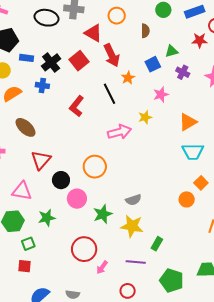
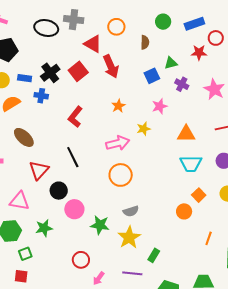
blue rectangle: (26, 58) -> (25, 78), moved
orange star: (128, 78) -> (118, 106), moved
black line: (110, 94) -> (73, 157), moved
orange triangle: (188, 122) -> (186, 134), turned 30
orange circle: (95, 167) -> (121, 175), moved
green star: (103, 214) -> (100, 225), turned 30
yellow star: (132, 226) -> (129, 237), turned 30
red circle: (84, 249) -> (81, 260), size x0.7

